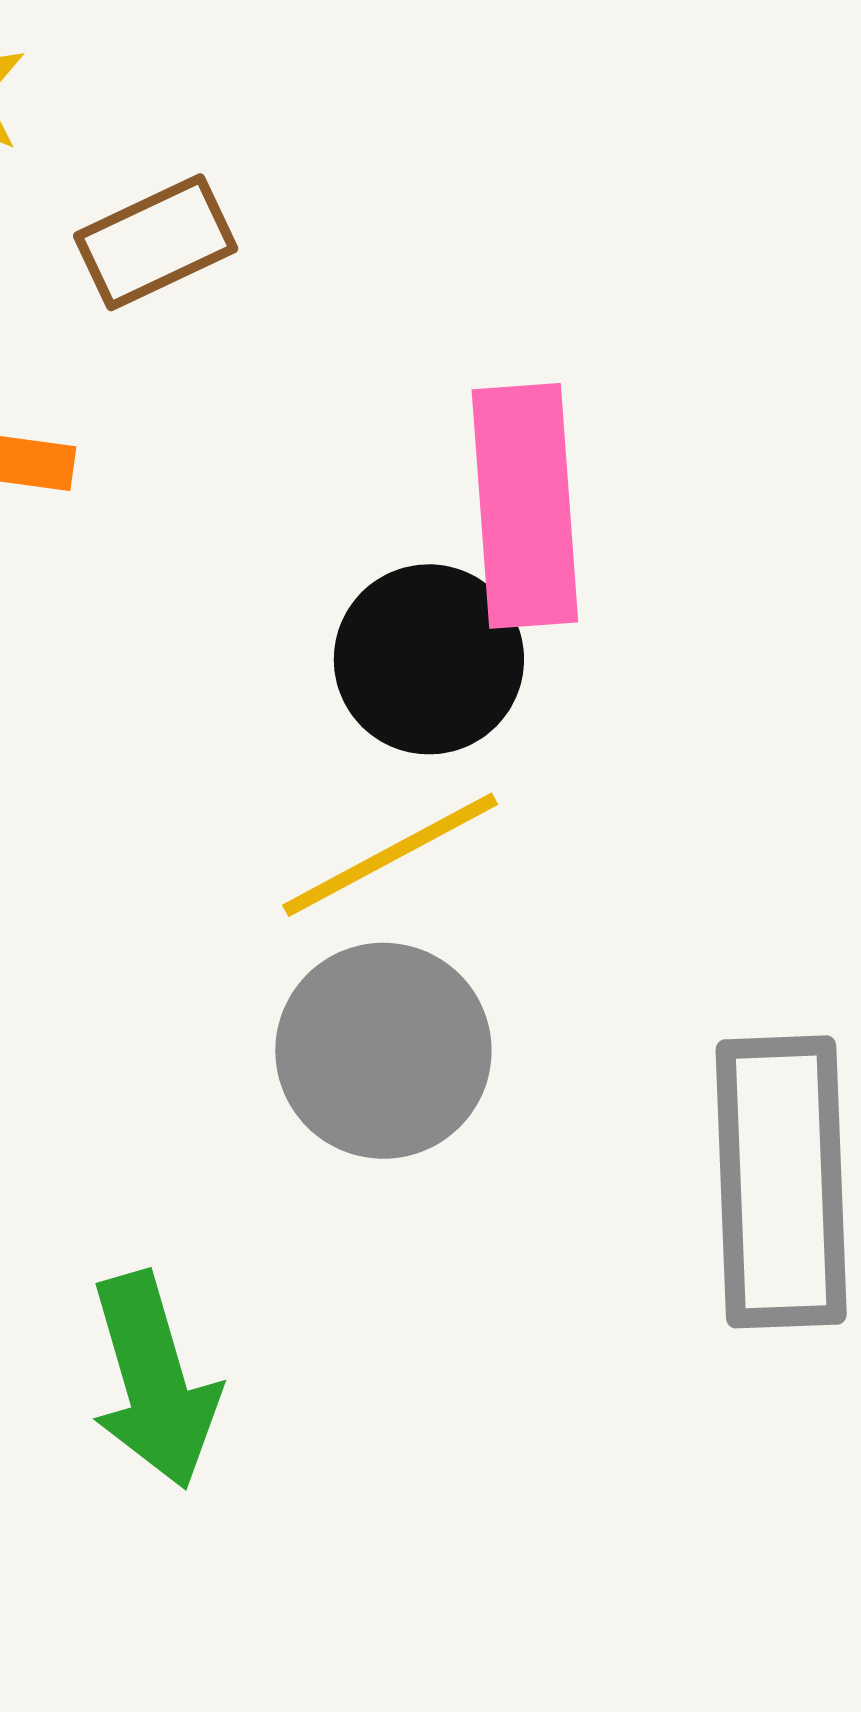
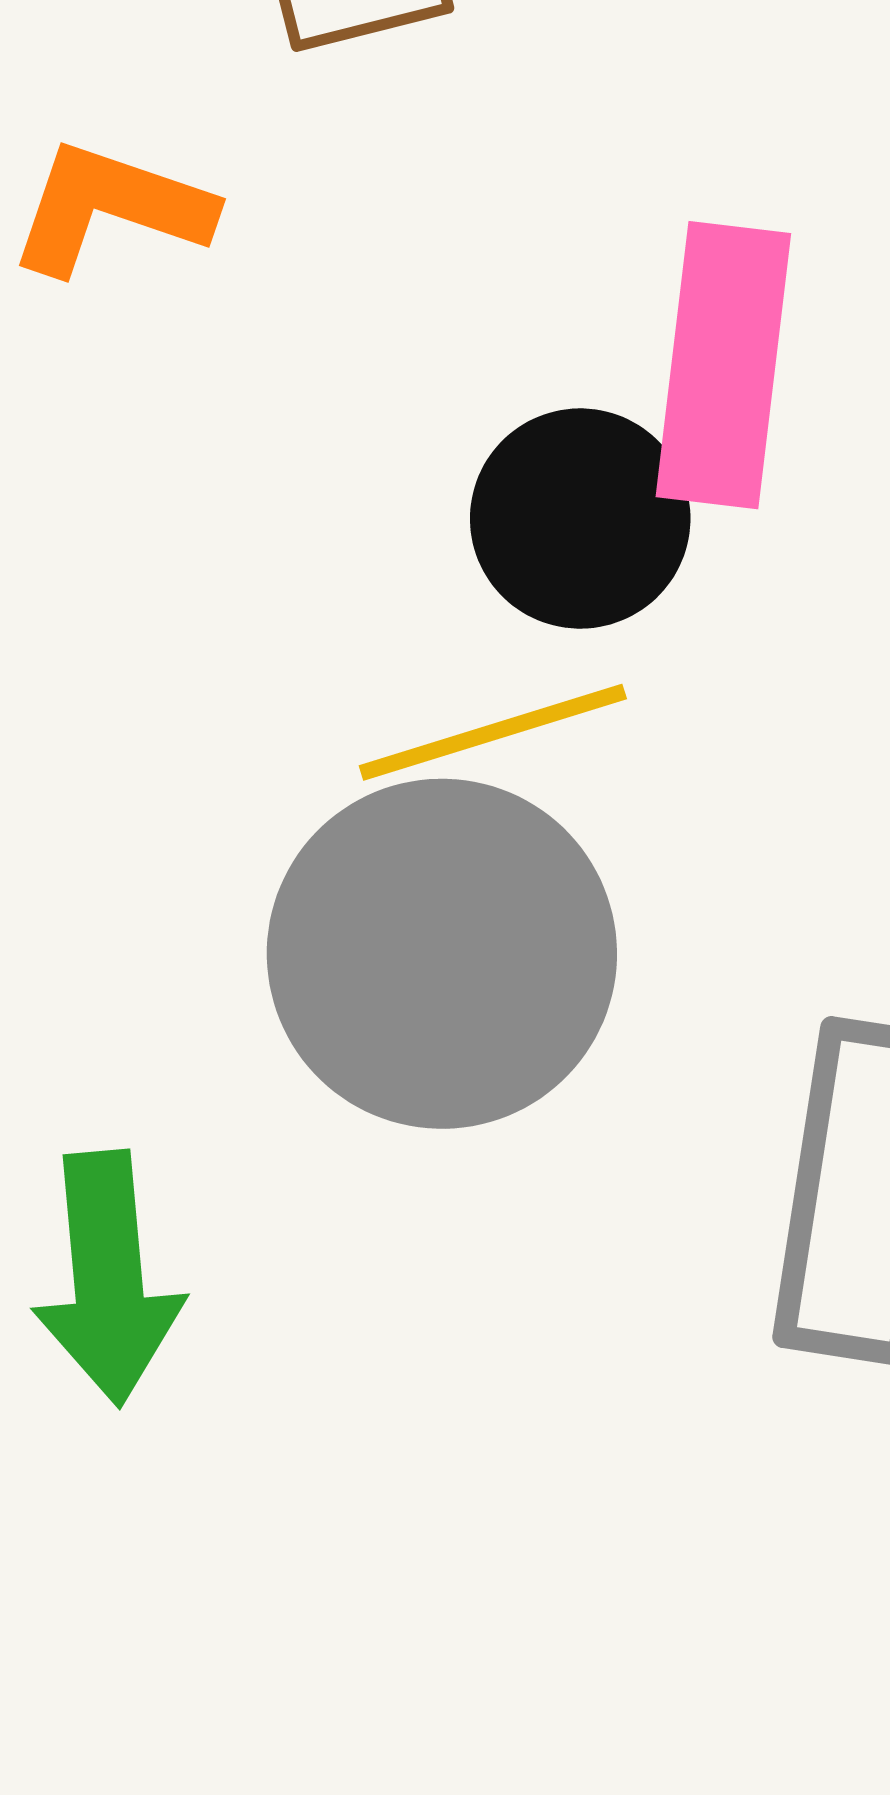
gray circle: (383, 1051) -> (442, 954), size x1.4

